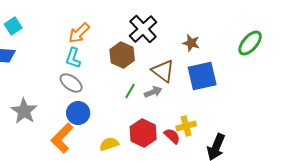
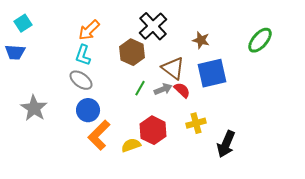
red semicircle: (172, 136) -> (182, 90), moved
orange L-shape: (62, 138) -> (99, 135), moved
yellow semicircle: (109, 144) -> (131, 145), moved

